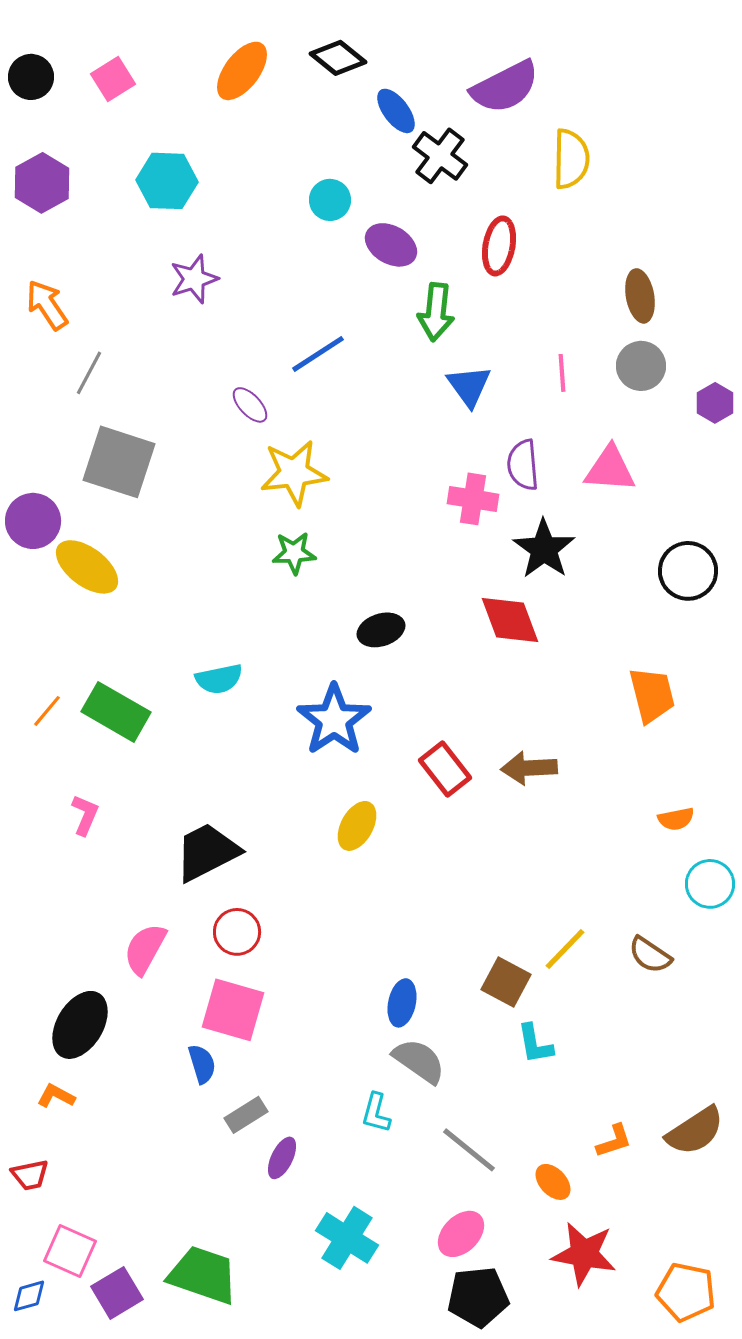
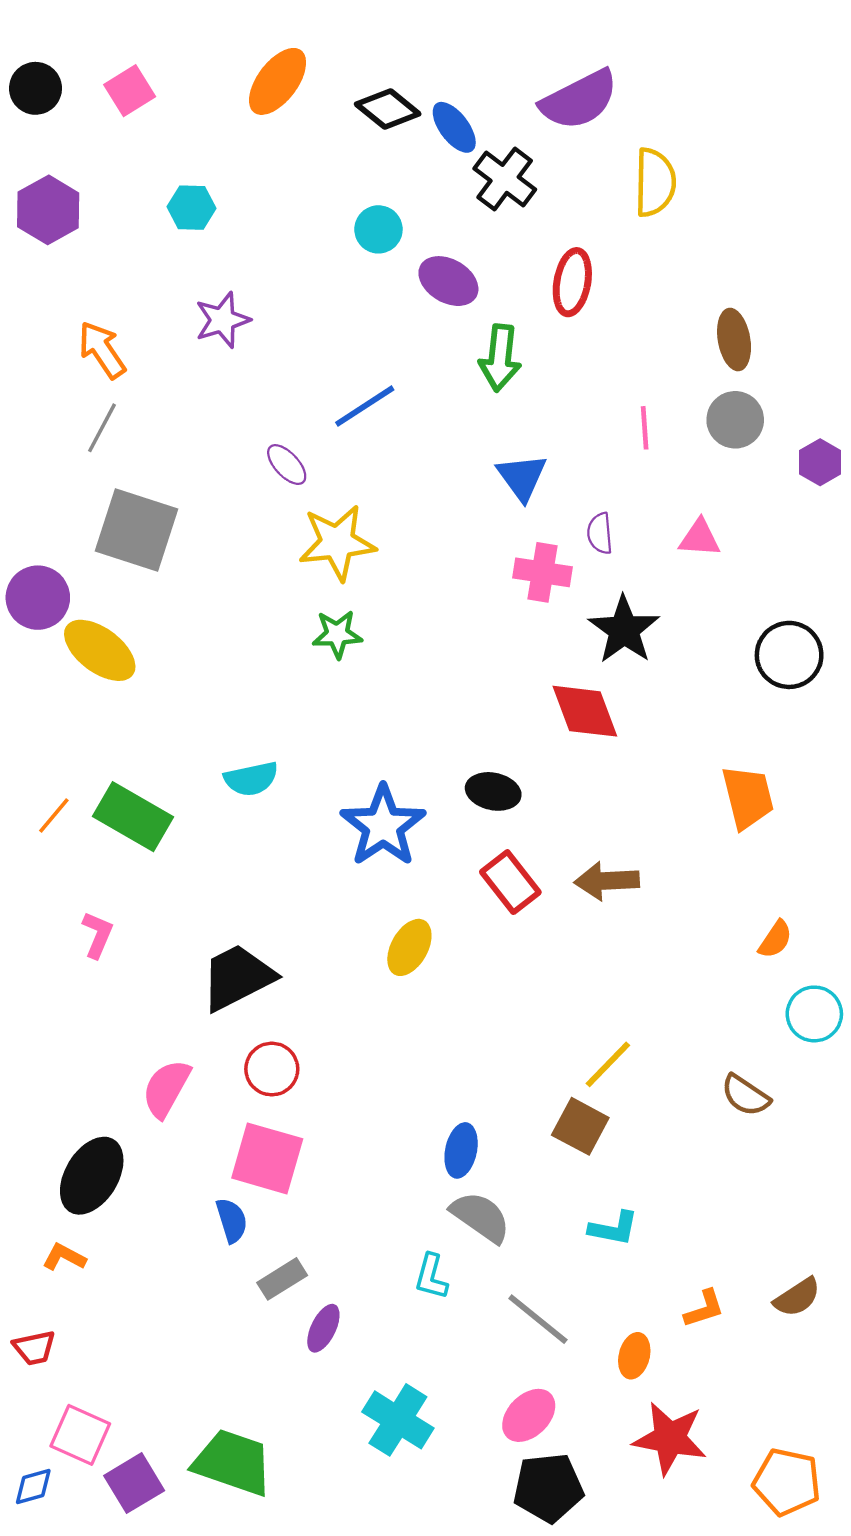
black diamond: (338, 58) -> (388, 109), moved
cyan hexagon: (167, 181) -> (192, 208), size x0.7
orange arrow: (47, 305) -> (102, 350), moved
blue triangle: (469, 386) -> (522, 477), moved
purple semicircle: (523, 465) -> (600, 533), size x0.7
pink triangle: (610, 469) -> (700, 538), size x0.7
black ellipse: (381, 630) -> (493, 791), moved, turned 30
orange semicircle: (676, 819) -> (775, 939), turned -45
yellow line: (565, 949) -> (608, 1064), moved
cyan L-shape: (535, 1044) -> (614, 1228), moved, turned -69
brown semicircle: (695, 1131) -> (797, 1297), size x0.7
orange ellipse: (553, 1182) -> (634, 1356), turned 57

